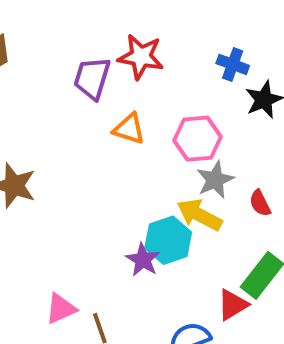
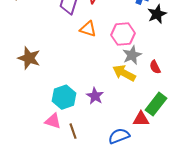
cyan hexagon: (168, 240) -> (64, 97), moved
red triangle: (233, 305) -> (141, 119), turned 30
pink triangle: (61, 309) -> (53, 121), turned 42

